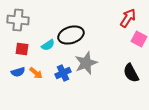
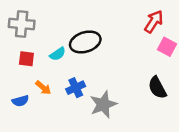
gray star: (86, 63) -> (103, 104), moved
blue semicircle: (18, 72) -> (20, 101), moved

